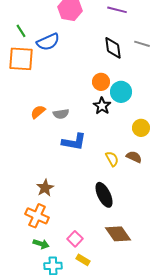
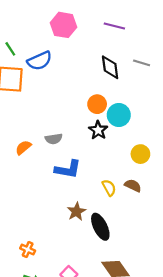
orange semicircle: (38, 112) -> (23, 148), moved
brown star: (45, 188) -> (76, 212), moved
orange cross: (37, 216) -> (28, 250), size x0.6

